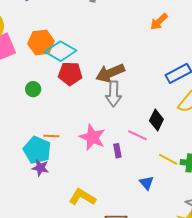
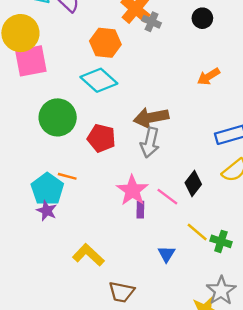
orange arrow: (159, 22) -> (208, 77), moved
orange hexagon: (41, 42) -> (105, 43), moved
red pentagon: (70, 74) -> (101, 138), moved
green circle: (33, 89) -> (58, 117), size x2.0
pink star: (92, 137) -> (132, 190), moved

